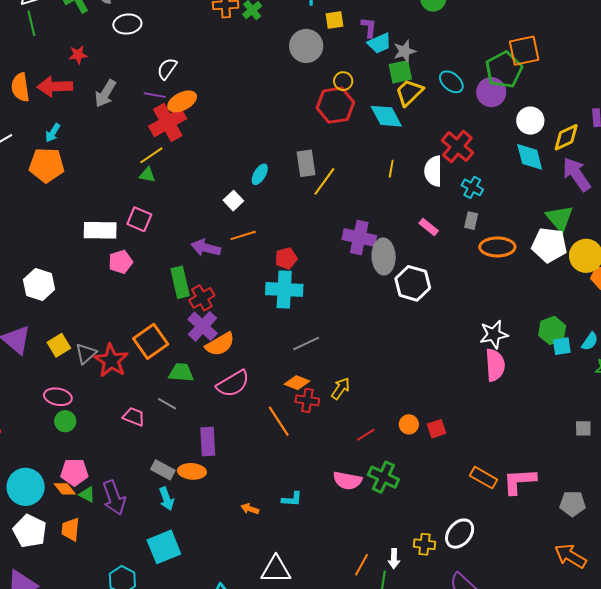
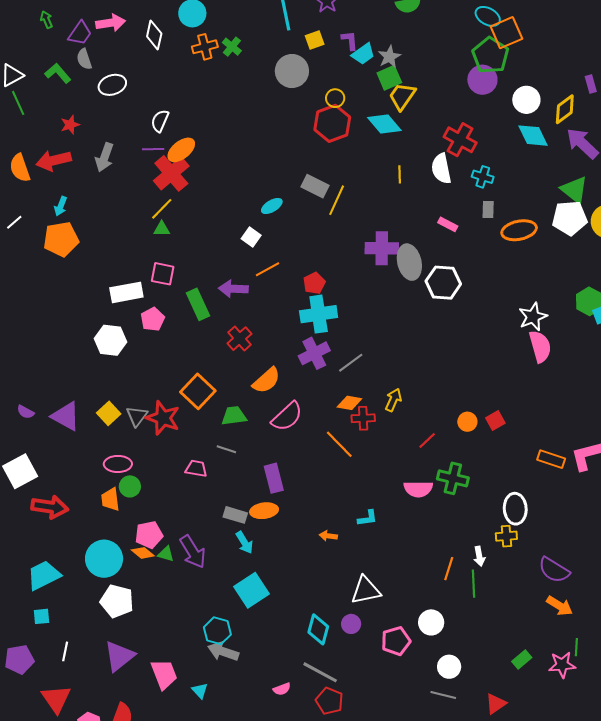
cyan ellipse: (451, 82) -> (488, 16), moved
gray rectangle: (306, 163) -> (315, 186), turned -44
cyan ellipse: (260, 174) -> (272, 206), turned 40
green rectangle: (180, 282) -> (198, 304), moved
white hexagon: (39, 284) -> (110, 340), moved
purple cross: (203, 326) -> (314, 353), moved, turned 32
orange trapezoid: (71, 529) -> (110, 499), moved
white ellipse: (460, 534) -> (515, 509), moved, turned -32

